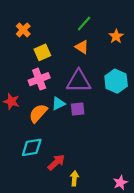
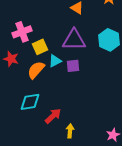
yellow square: (42, 52) -> (40, 47), moved
pink cross: (39, 79) -> (22, 32), moved

